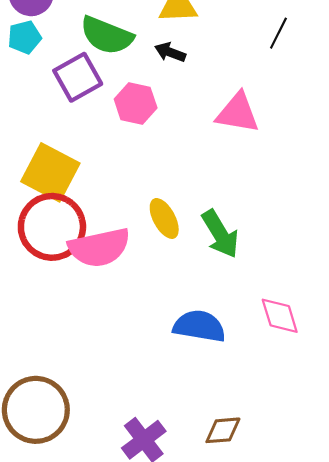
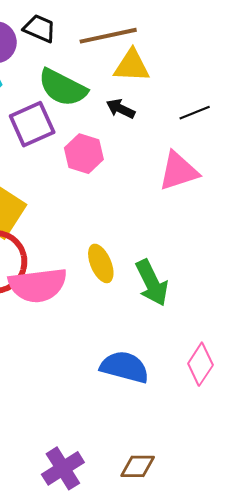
black line: (278, 33) -> (195, 113), moved, turned 36
pink triangle: (238, 113) -> (178, 171), turned -33
pink diamond: (280, 316) -> (200, 364), turned 45

